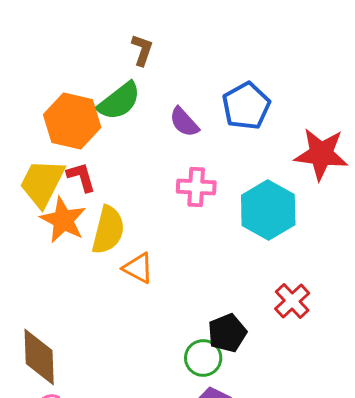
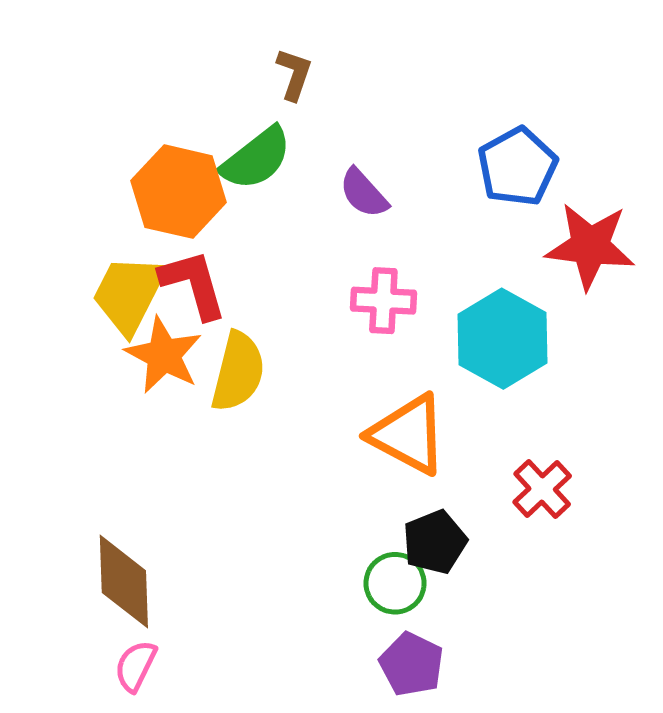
blue pentagon: (246, 106) -> (517, 167), moved
red L-shape: (81, 177) -> (193, 284), size x1.4
orange triangle: (138, 268) -> (408, 435), moved, size x1.6

